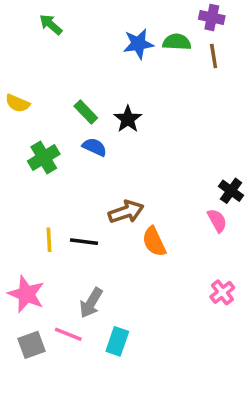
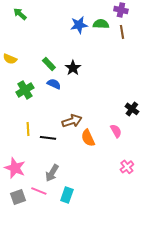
green arrow: (51, 25) -> (20, 14), moved
pink semicircle: (217, 221) -> (116, 131), moved
yellow line: (49, 240) -> (28, 129), moved

